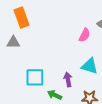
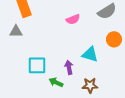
pink semicircle: (84, 35) -> (73, 19), moved, turned 40

